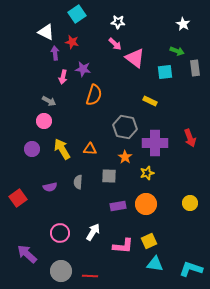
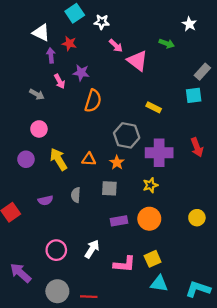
white star: (118, 22) -> (102, 22), moved
green arrow: (177, 51) -> (167, 43), moved
gray rectangle: (195, 68) -> (202, 72), turned 49
cyan square: (165, 72) -> (194, 95), moved
pink arrow: (63, 77) -> (60, 81), turned -40
gray arrow: (49, 101) -> (37, 94), moved
orange star: (125, 157) -> (117, 162), moved

